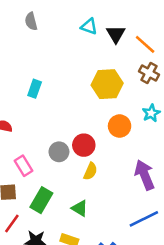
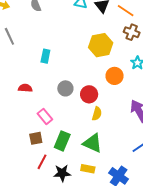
gray circle: (59, 152) -> (65, 88), moved
green triangle: (80, 208) -> (93, 143), size x1.5

